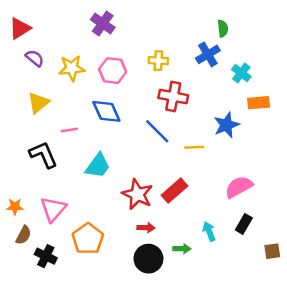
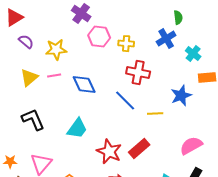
pink hexagon: (113, 71) -> (99, 37), moved
pink line: (69, 130) -> (54, 76), moved

